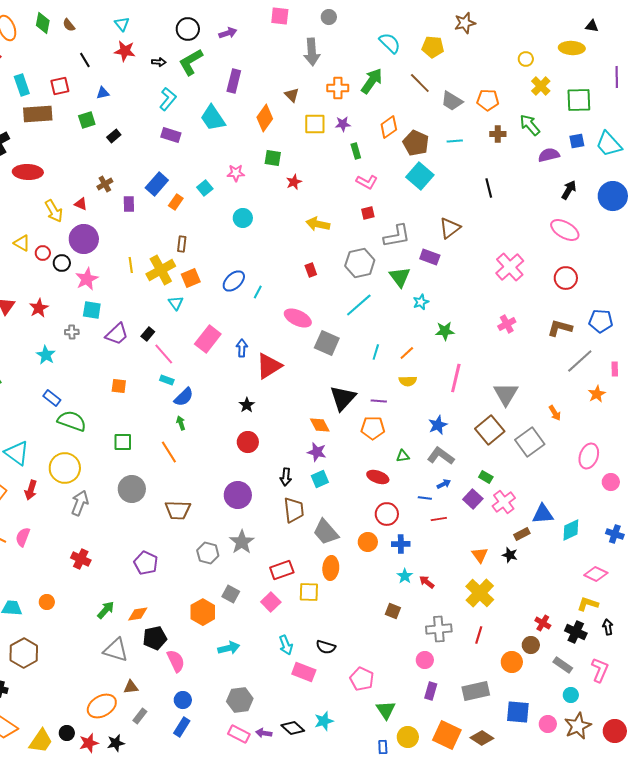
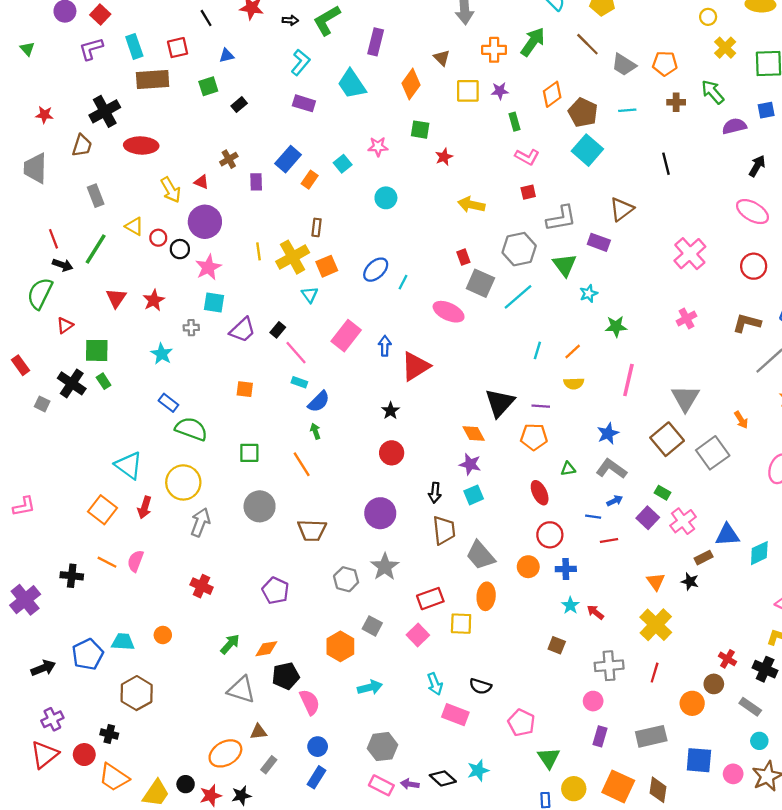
gray square: (327, 343) -> (480, 283), moved
red ellipse: (378, 477) -> (540, 493), turned 45
brown diamond: (482, 738) -> (658, 790), turned 65

